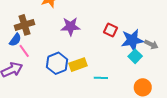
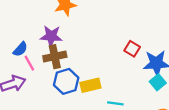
brown cross: (24, 25) -> (55, 57), moved
purple star: (70, 26) -> (51, 36), moved

